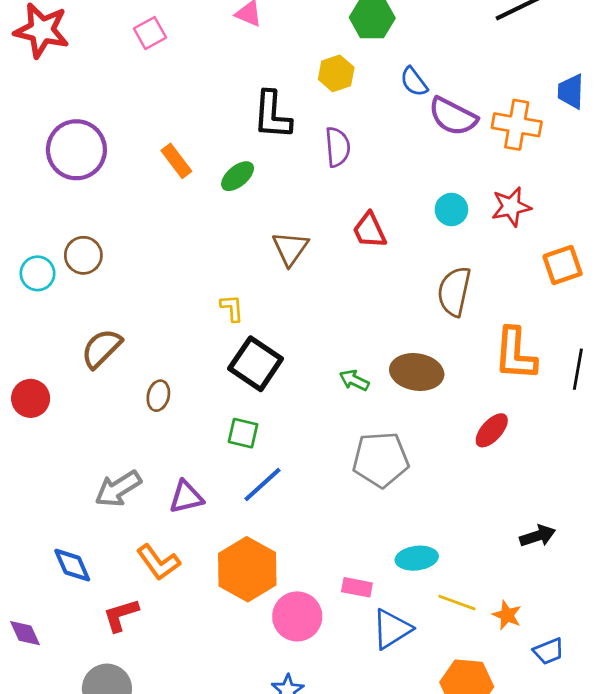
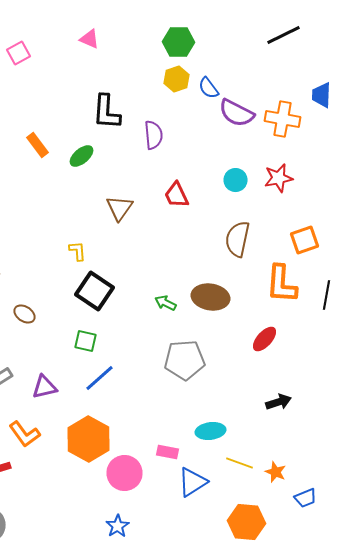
yellow hexagon: (336, 73) -> (176, 79), moved
orange square: (563, 265) -> (304, 240), moved
brown ellipse: (158, 396) -> (24, 314), turned -70
black arrow: (538, 536) -> (278, 402), moved

